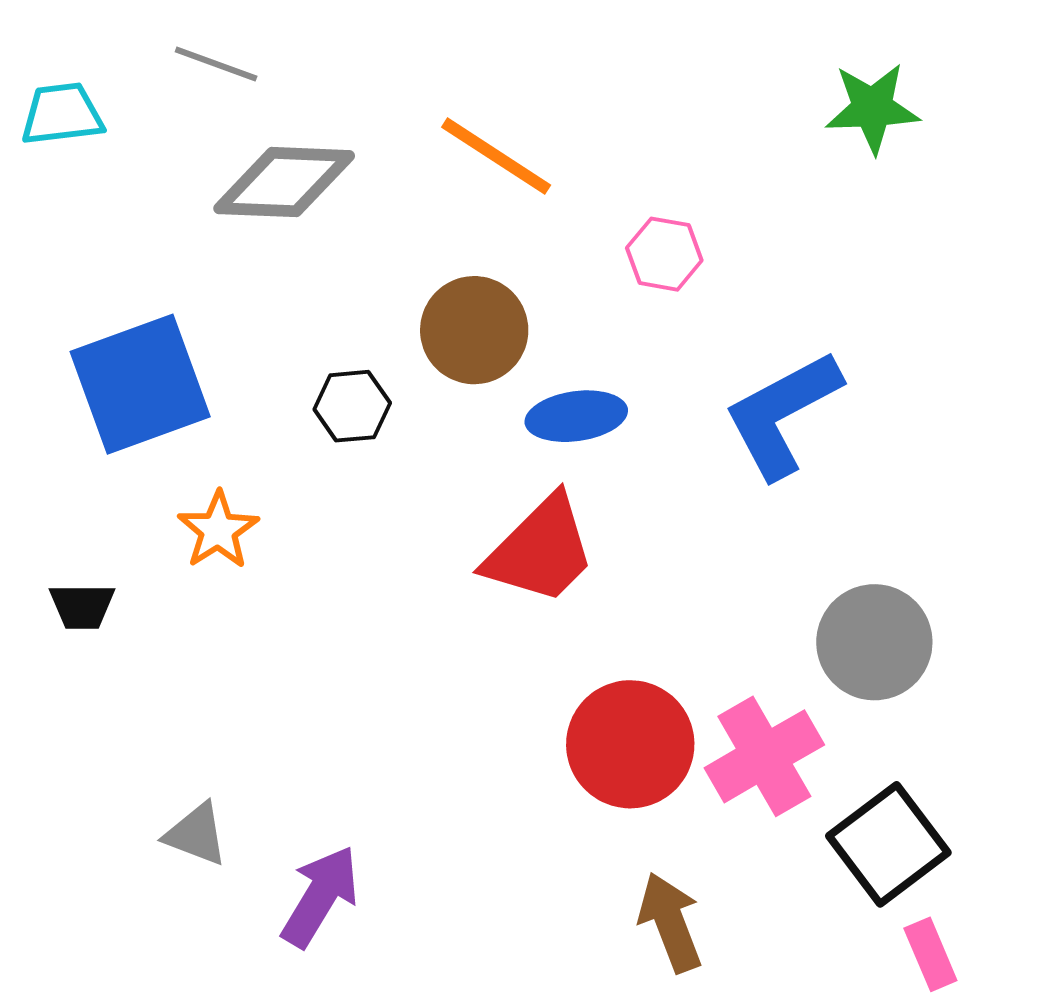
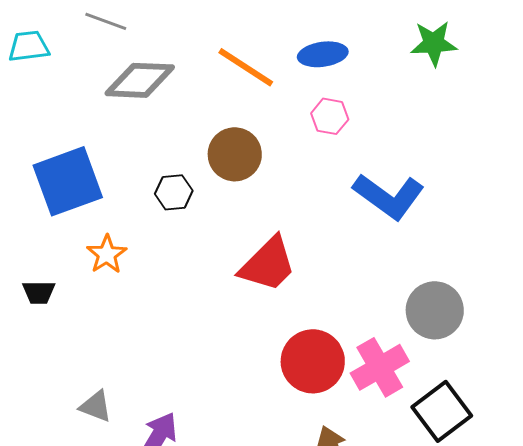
blue L-shape: (782, 414) -> (389, 196), turned -116
blue ellipse: (576, 416) -> (323, 54), moved

